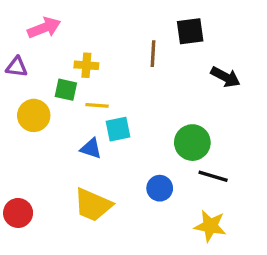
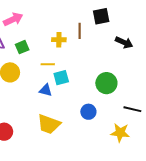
yellow cross: (86, 65) -> (59, 40), moved
green square: (66, 90) -> (22, 47), moved, turned -32
black line: (213, 176) -> (132, 109), moved

